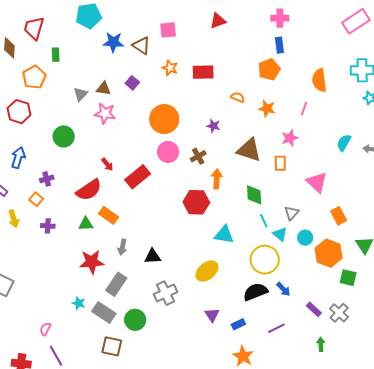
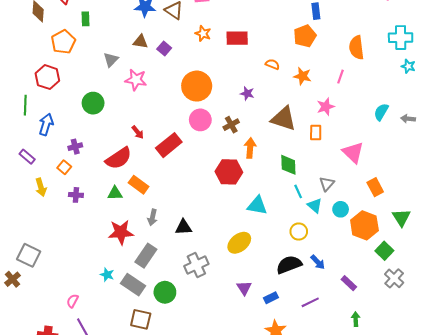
brown triangle: (103, 89) -> (140, 42), moved
yellow circle: (265, 260) -> (299, 232), size x0.6
green square: (348, 278) -> (384, 251), turned 30
gray cross: (339, 313) -> (394, 278), moved

